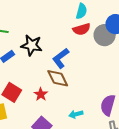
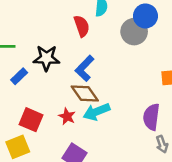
red semicircle: (82, 29) -> (82, 26), moved, turned -84
cyan arrow: (76, 114) -> (96, 112), moved, size x1.5

